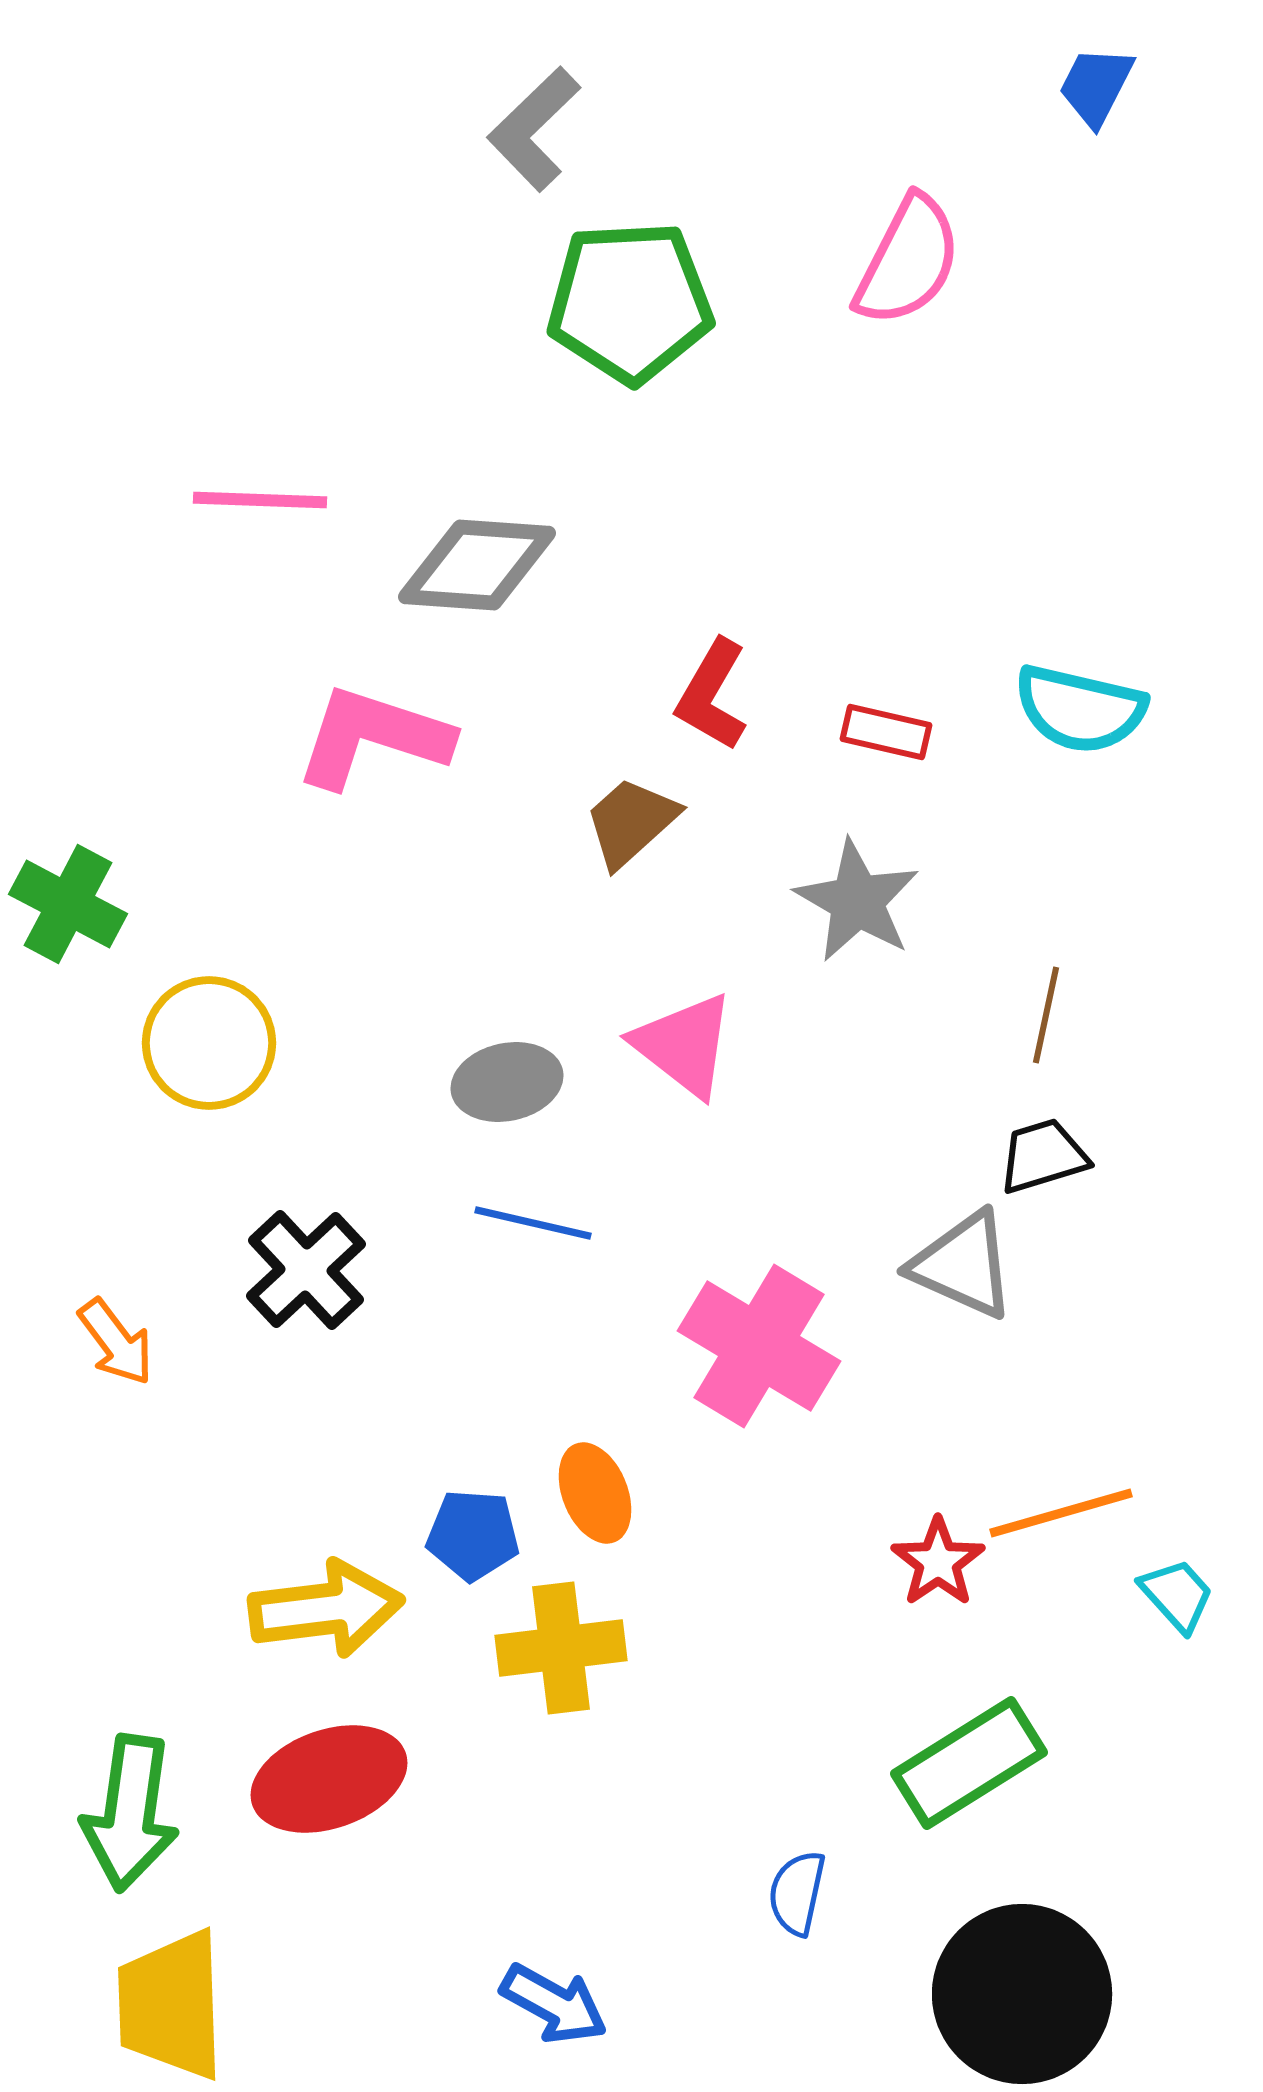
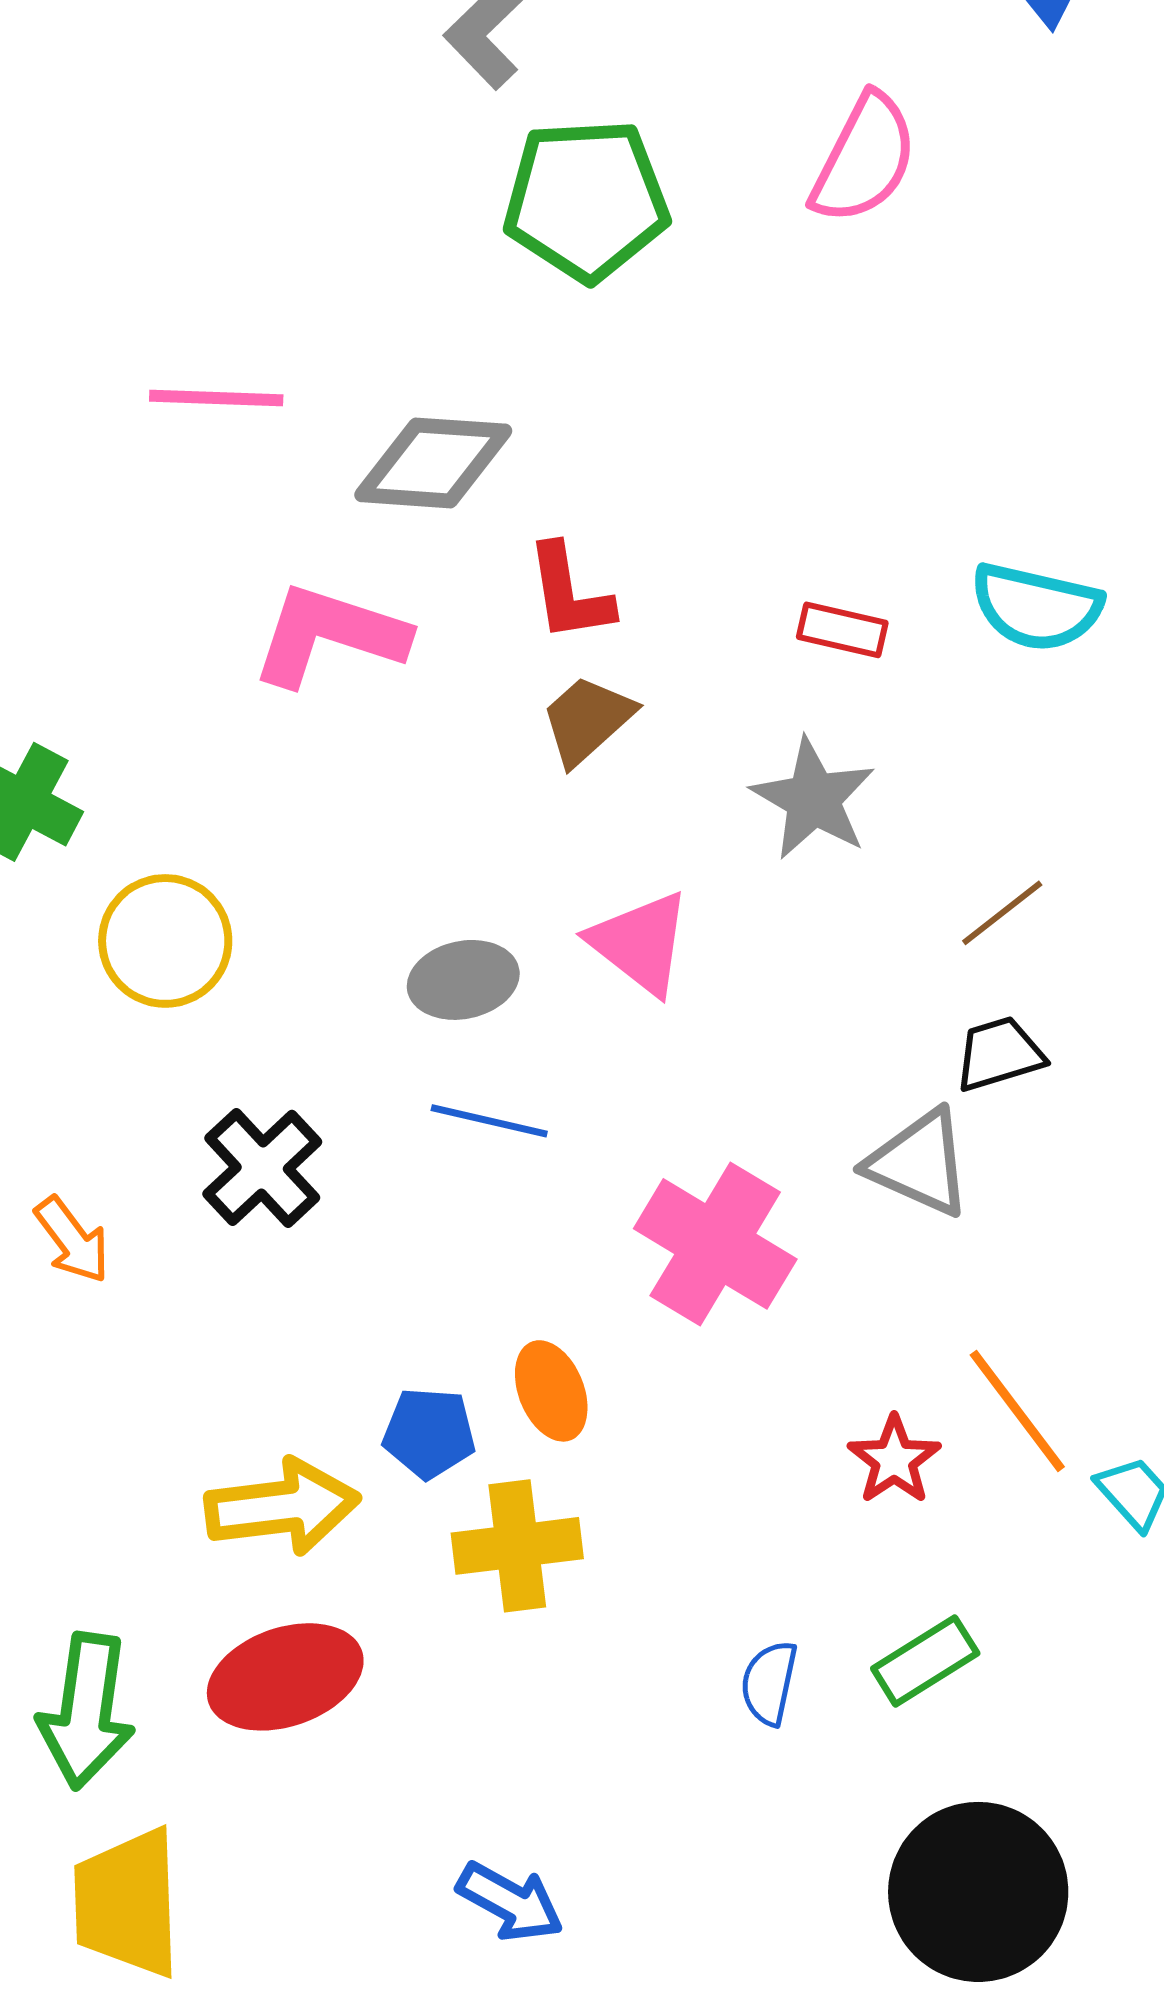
red L-shape: (712, 695) -> (569, 593), moved, turned -39
brown line: (1046, 1015) -> (1002, 913), turned 40
orange line: (1061, 1513) -> (1017, 1411), turned 69
green rectangle: (969, 1763) -> (925, 1661), size x0.7
blue semicircle: (797, 1893) -> (769, 1683), moved

